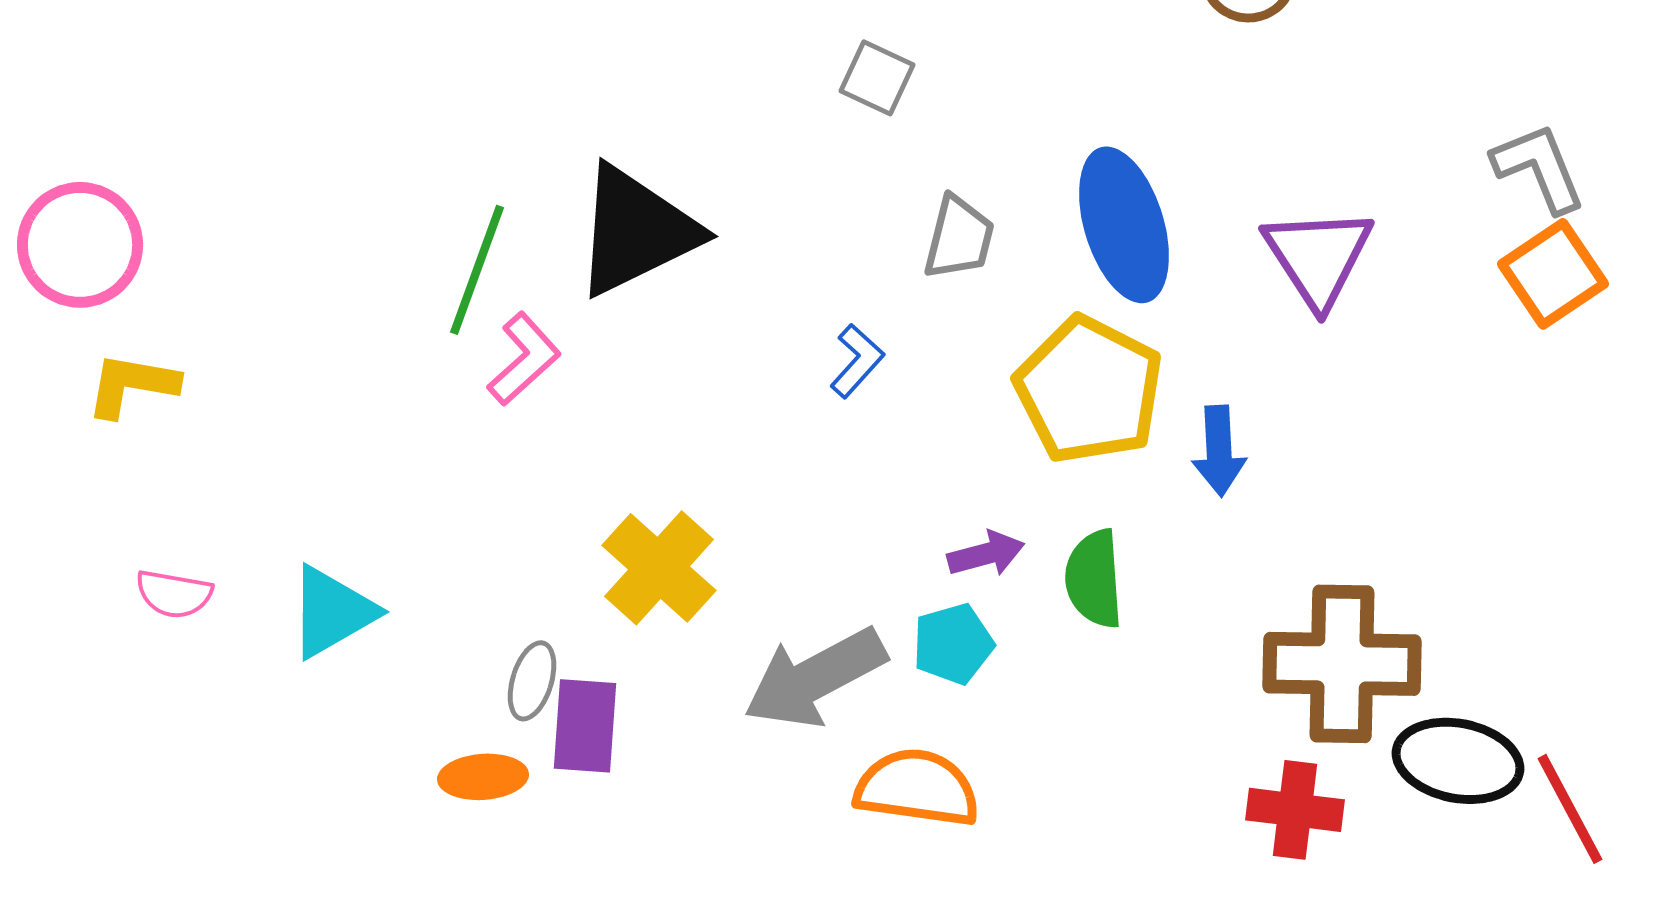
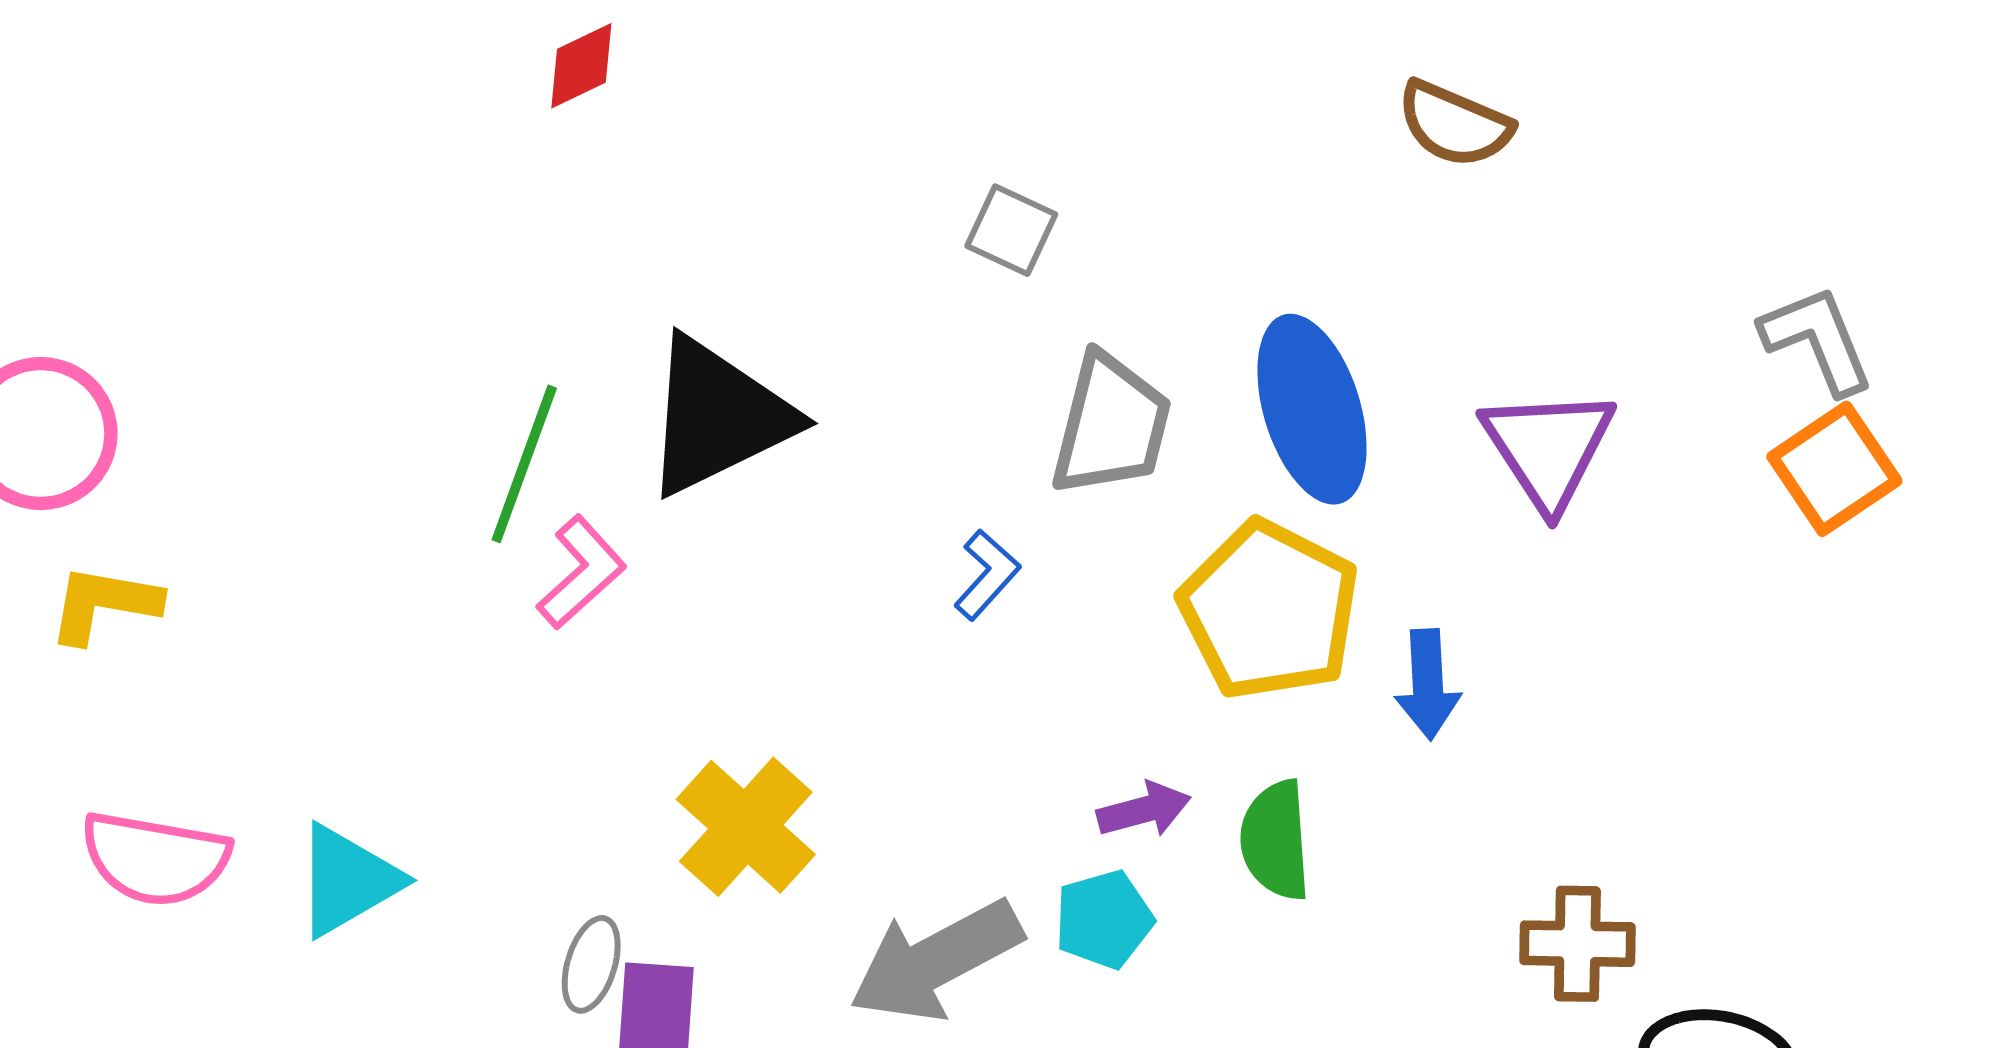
gray trapezoid: (959, 238) -> (1111, 425), size x1.4
pink semicircle: (174, 594) -> (155, 858), size x1.6
brown cross: (1342, 664) -> (1577, 944), size x0.6

